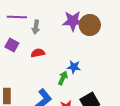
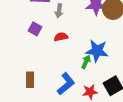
blue star: (74, 67) -> (97, 51), size x1.6

